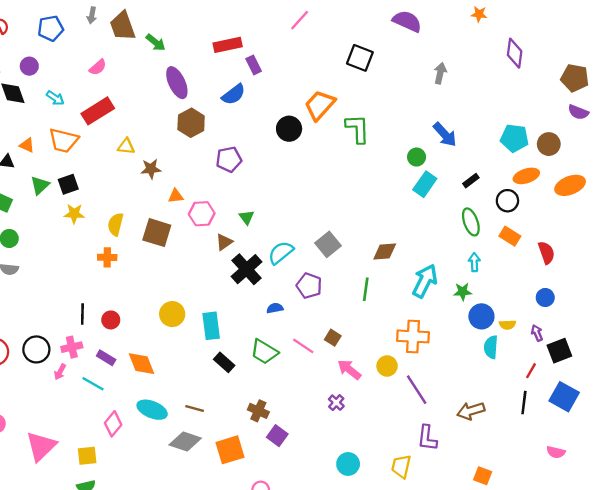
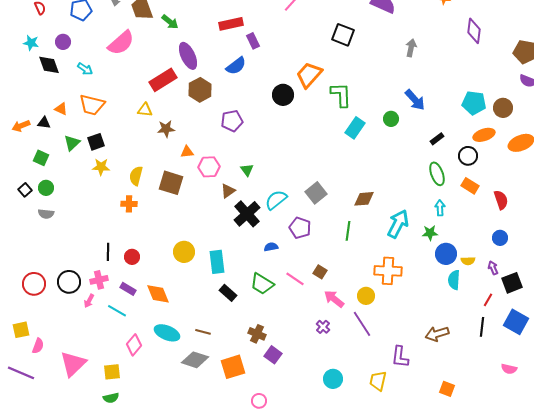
pink semicircle: (98, 67) -> (121, 43), size x1.8
red rectangle: (98, 111) -> (163, 80), moved
cyan rectangle: (425, 184) -> (355, 128), moved
purple line: (417, 390) -> (362, 324), moved

